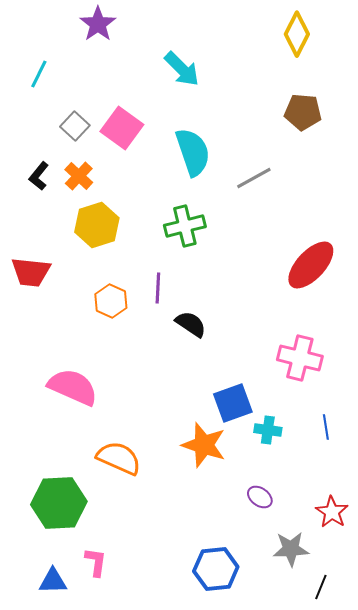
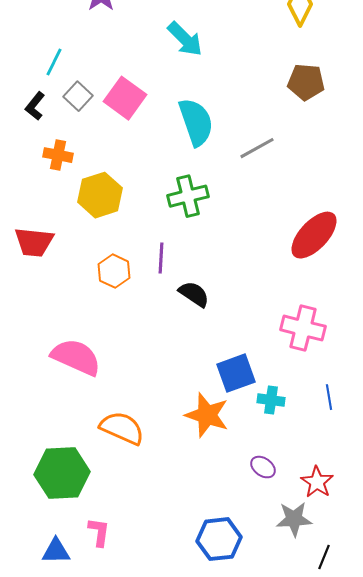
cyan line: (39, 74) -> (54, 62), moved
black L-shape: (39, 176) -> (35, 106), moved
orange cross: (79, 176) -> (58, 155), moved, turned -32
red star: (332, 512) -> (317, 482), moved

